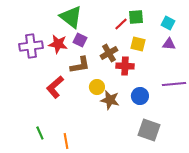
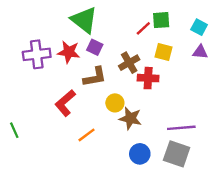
purple line: (174, 84) -> (181, 128), moved
blue circle: (140, 96) -> (140, 154), moved
green line: (40, 133) -> (14, 130), moved
orange line: (66, 141) -> (86, 135), moved, turned 63

